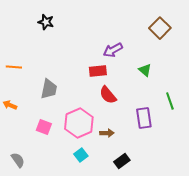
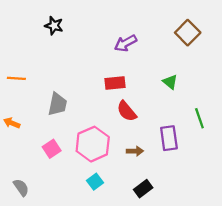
purple arrow: (113, 50) -> (126, 43), moved
pink square: (44, 127) -> (52, 149), turned 35
brown arrow: (107, 133) -> (135, 151), moved

